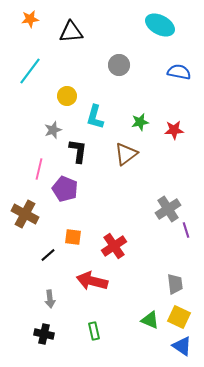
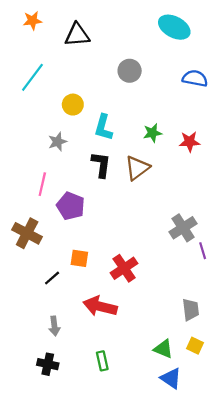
black L-shape: (78, 151) -> (101, 165), moved
yellow square: (179, 317) -> (195, 346), size x0.7
blue triangle: (182, 346) -> (171, 378), moved

